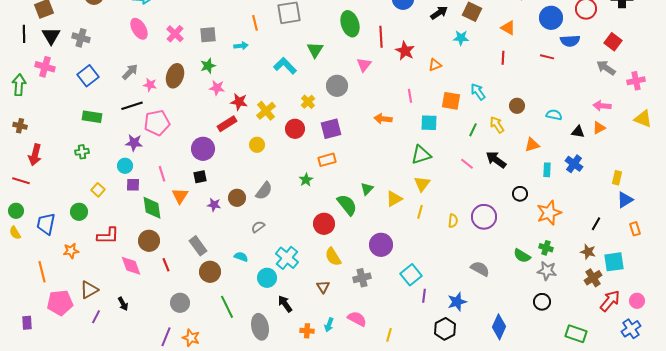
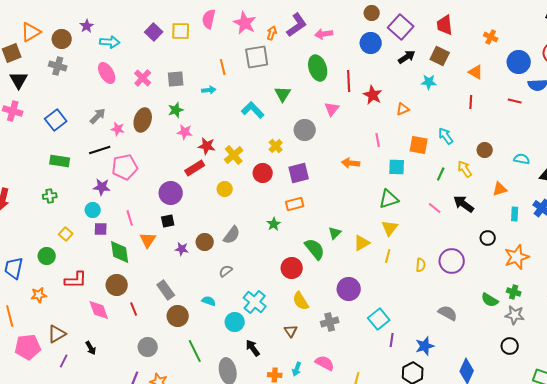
gray cross: (81, 38) -> (58, 66), moved

